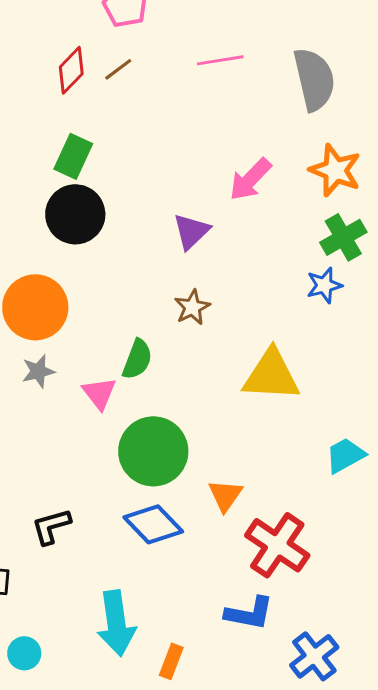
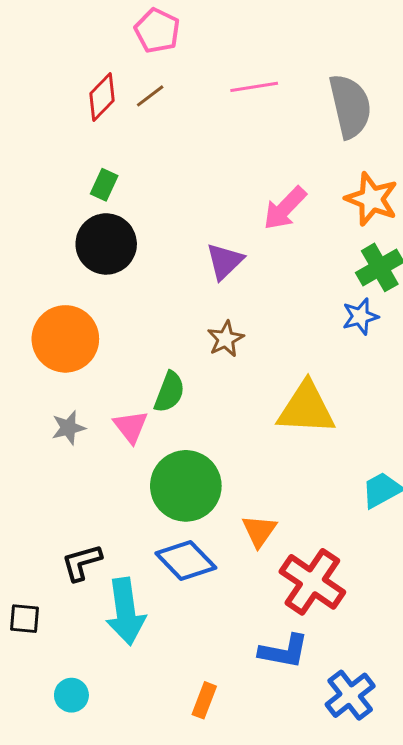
green rectangle: (73, 156) -> (104, 185), size x0.7
gray star: (38, 371) -> (68, 428), moved
cyan arrow: (116, 623) -> (126, 611), moved
cyan circle: (24, 653) -> (71, 695), moved

